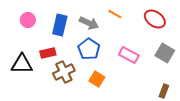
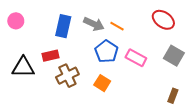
orange line: (115, 14) -> (117, 26), moved
pink circle: (28, 20) -> (16, 21), moved
blue pentagon: (89, 49) -> (106, 51), moved

